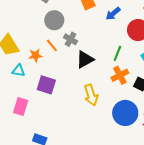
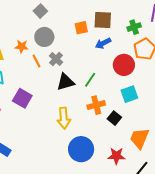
green line: (117, 53) -> (90, 80), moved
orange star: (35, 56) -> (22, 46), moved
blue circle: (125, 113) -> (81, 149), moved

